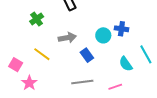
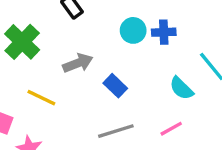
green cross: (37, 19) -> (22, 42), size x1.5
cyan circle: (103, 35) -> (133, 30), moved

